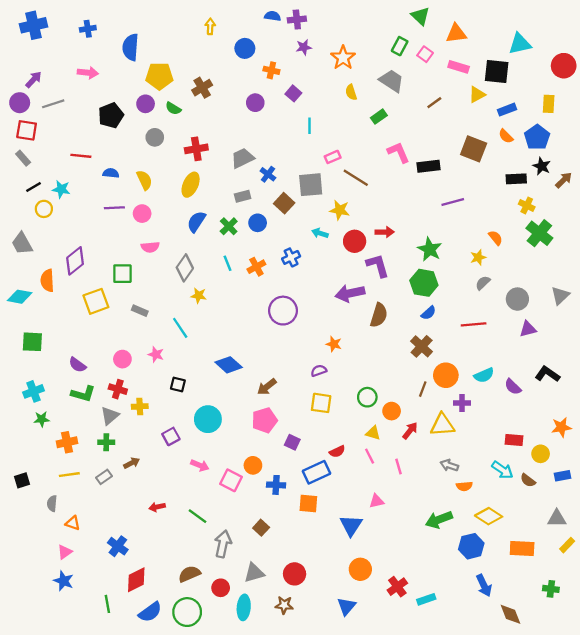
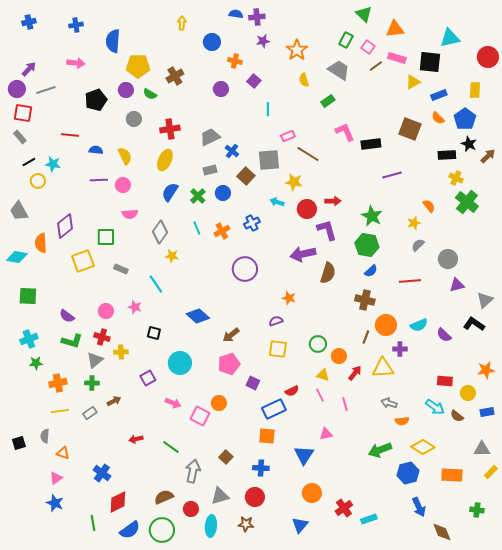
blue cross: (33, 25) -> (29, 22), size x0.6
brown line: (434, 103) -> (376, 66), moved
gray triangle: (560, 296) -> (485, 300), moved
brown cross: (422, 346) -> (365, 300), turned -30
black square: (22, 480) -> (19, 443), moved
blue cross: (276, 485) -> (261, 468), moved

